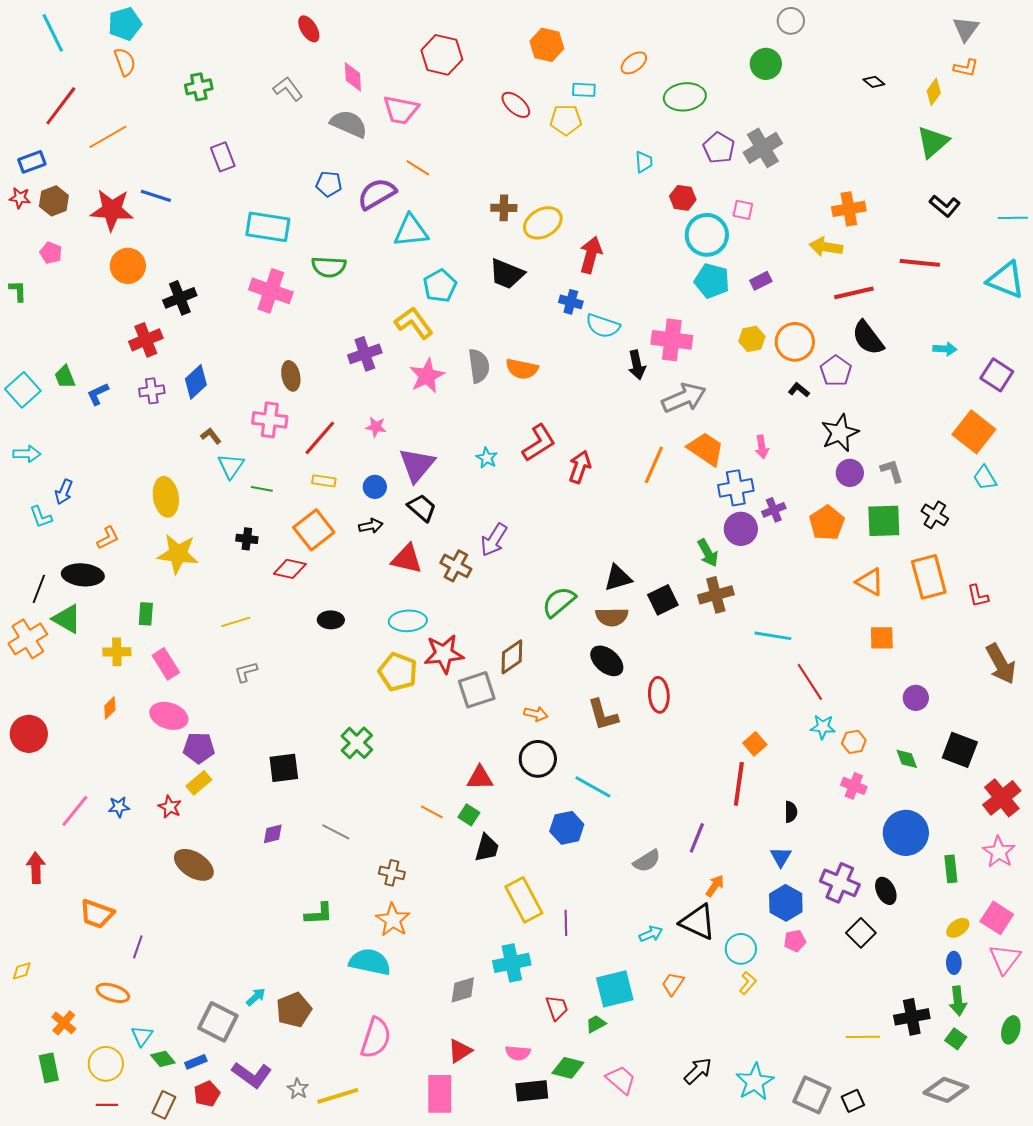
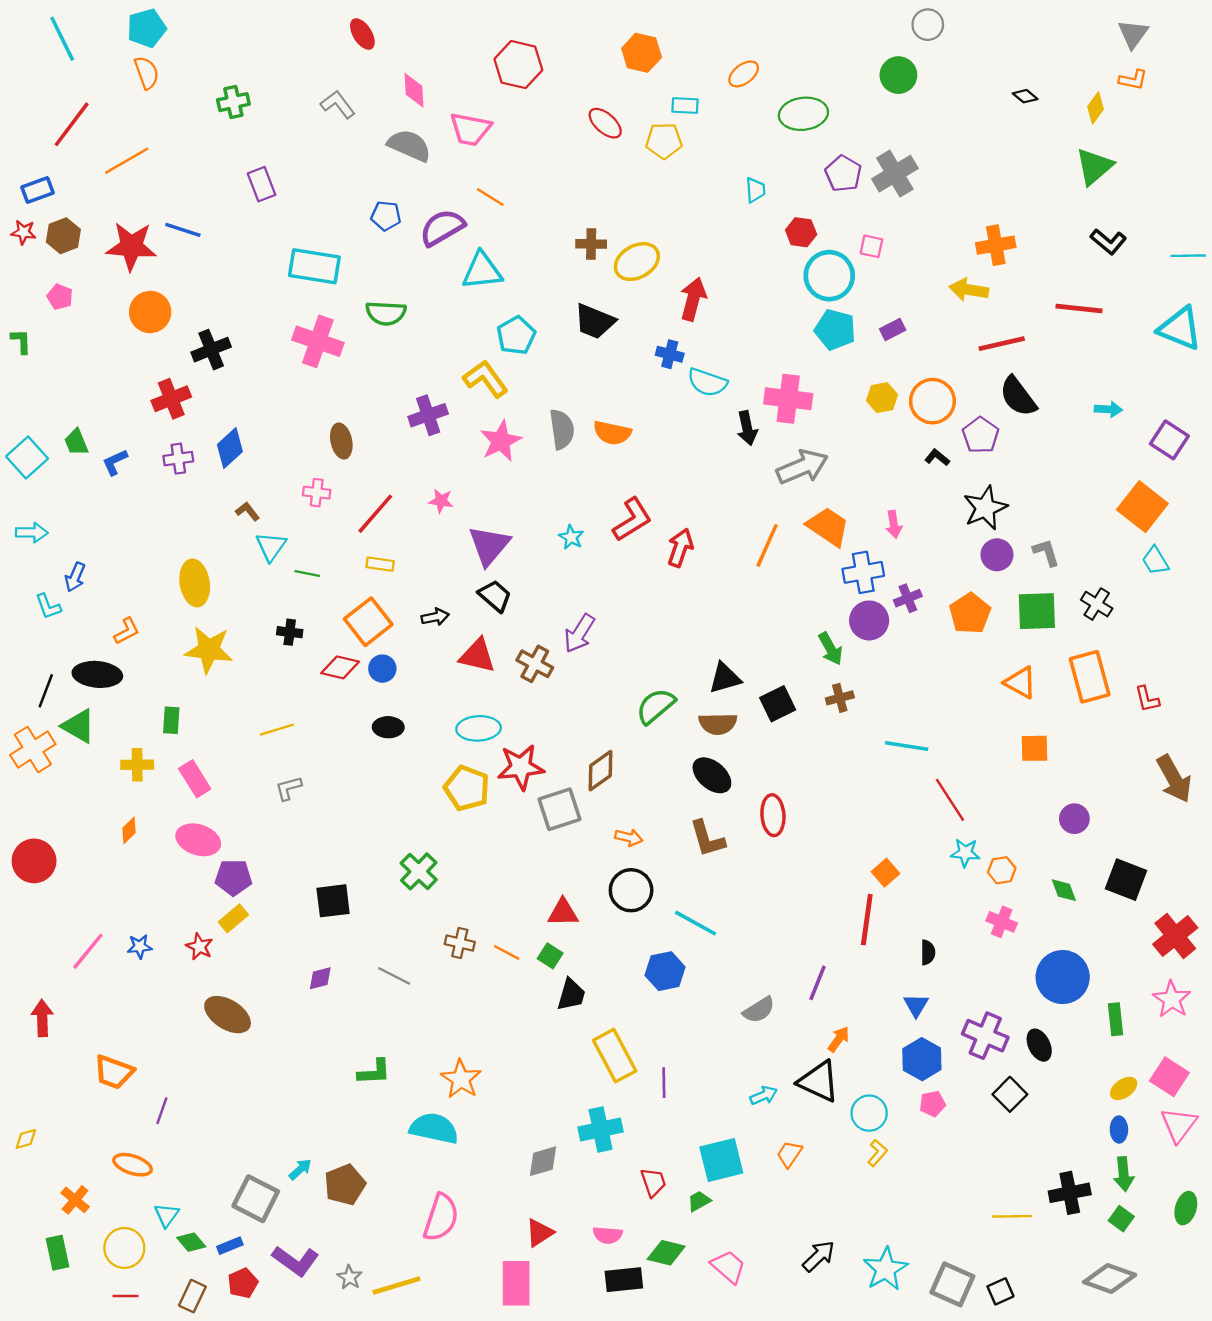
pink cross: (270, 420) -> (317, 493), size x0.7
blue circle: (375, 487) -> (382, 669), moved
brown cross: (716, 595) -> (840, 698), size x0.7
brown cross: (392, 873) -> (460, 943), moved

